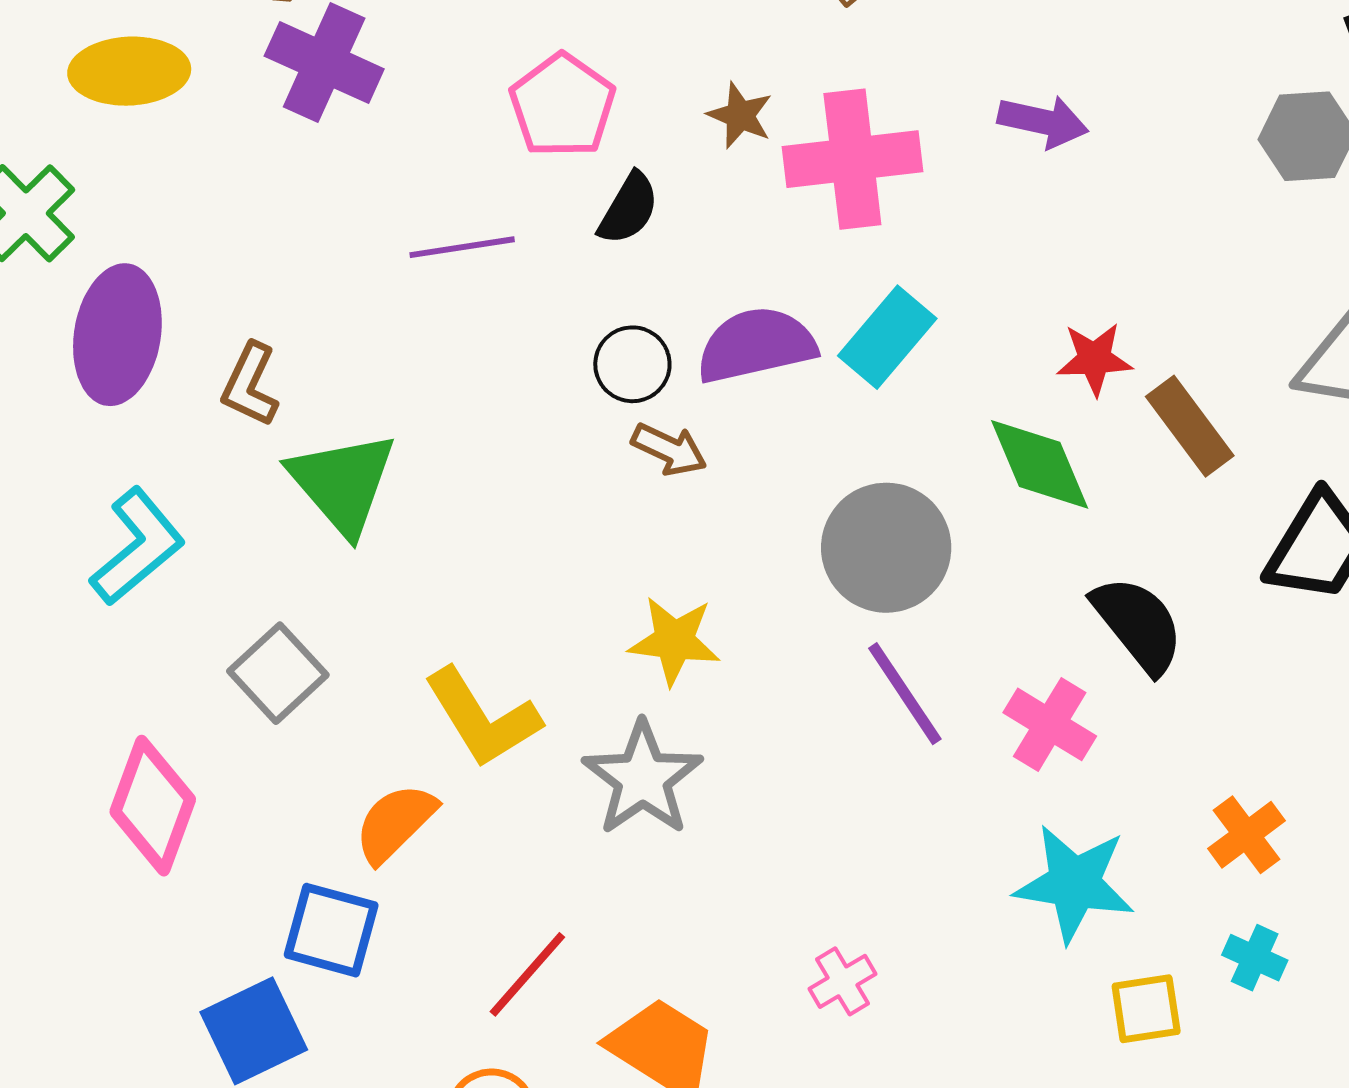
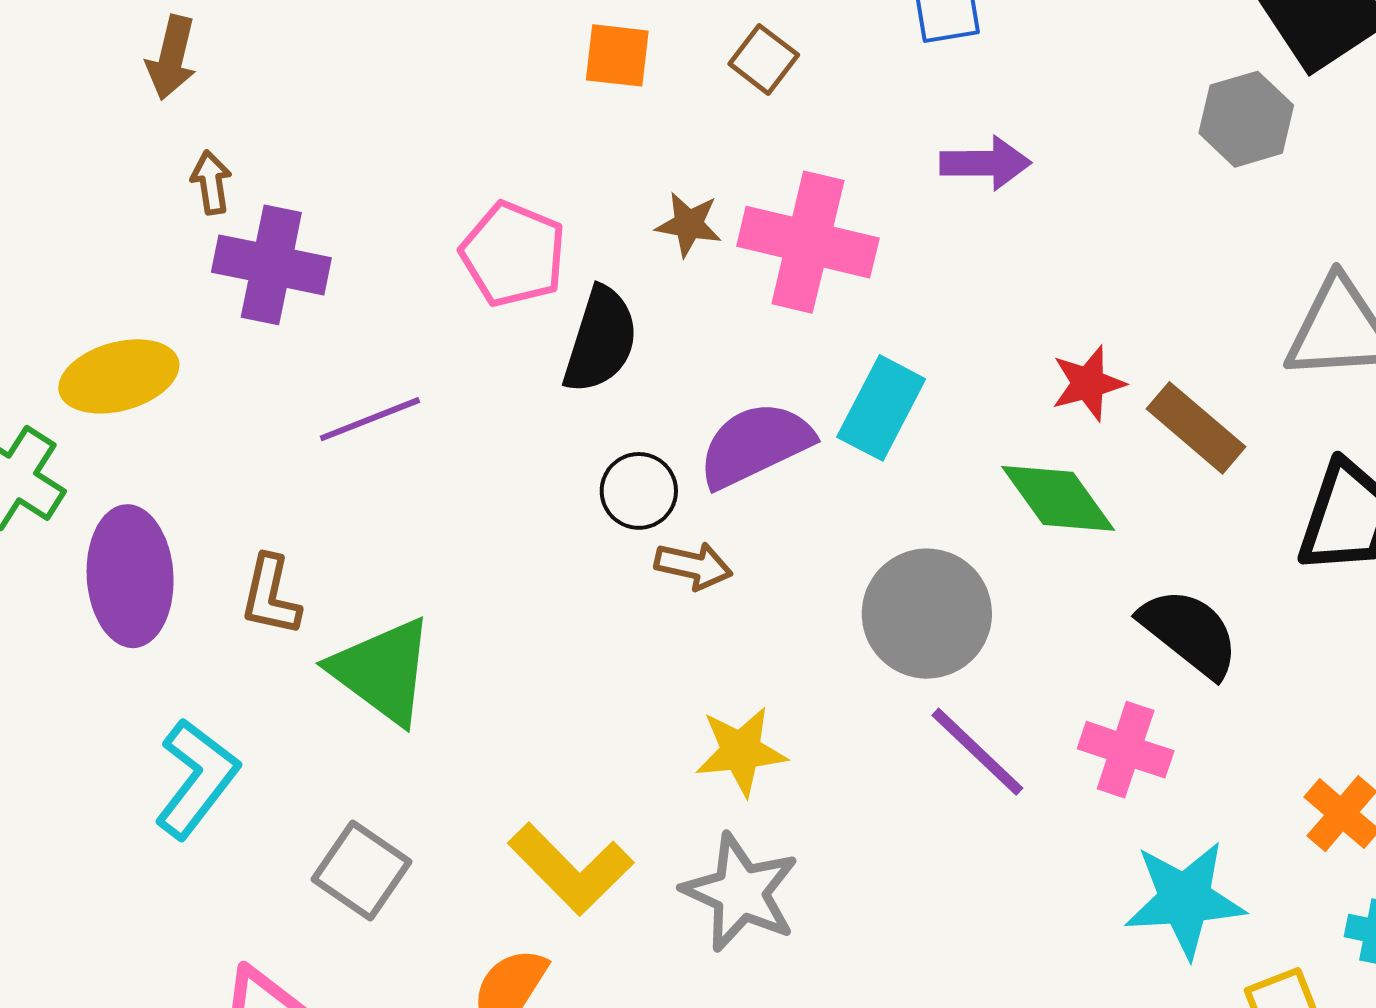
yellow ellipse: (129, 71) -> (119, 376), moved
pink cross: (852, 159) -> (808, 242), turned 33
black semicircle: (629, 209) -> (601, 340), size x1.4
purple line: (462, 247) -> (370, 419), moved

